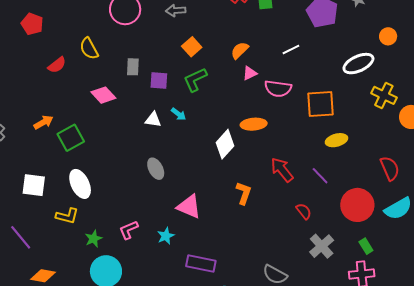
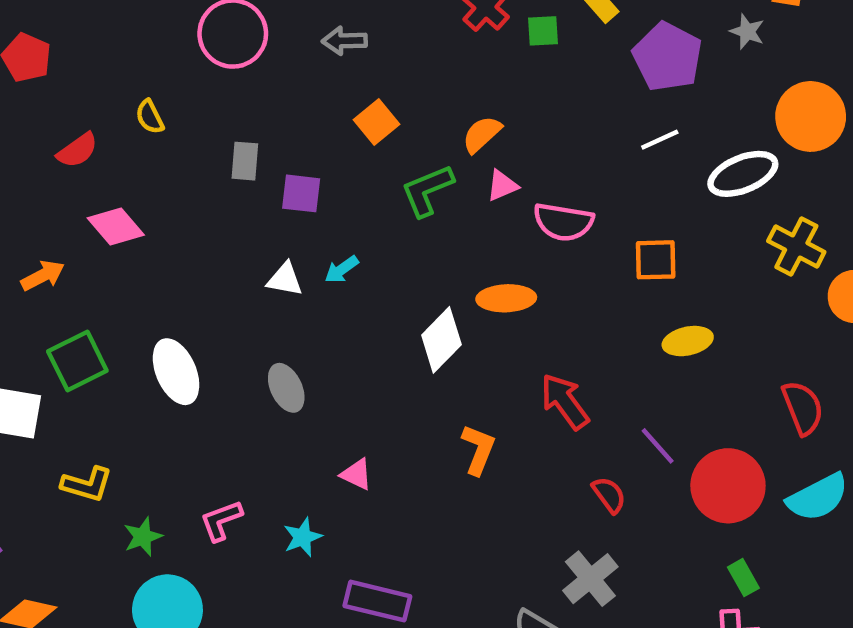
orange circle: (388, 36) -> (811, 116), size x1.8
yellow semicircle: (89, 49) -> (150, 117), size x0.7
white line: (291, 49) -> (660, 140), moved
green L-shape: (195, 80) -> (427, 190), moved
pink diamond: (103, 95) -> (116, 227), moved
orange square: (321, 104) -> (656, 260), size x0.7
cyan arrow: (179, 114) -> (342, 269), turned 105
green square: (71, 138) -> (77, 361), moved
purple line: (320, 176) -> (658, 446), moved
white ellipse: (80, 184) -> (176, 372), moved
pink triangle: (189, 207) -> (357, 474), size x0.6
gray cross: (322, 246) -> (590, 579), moved

